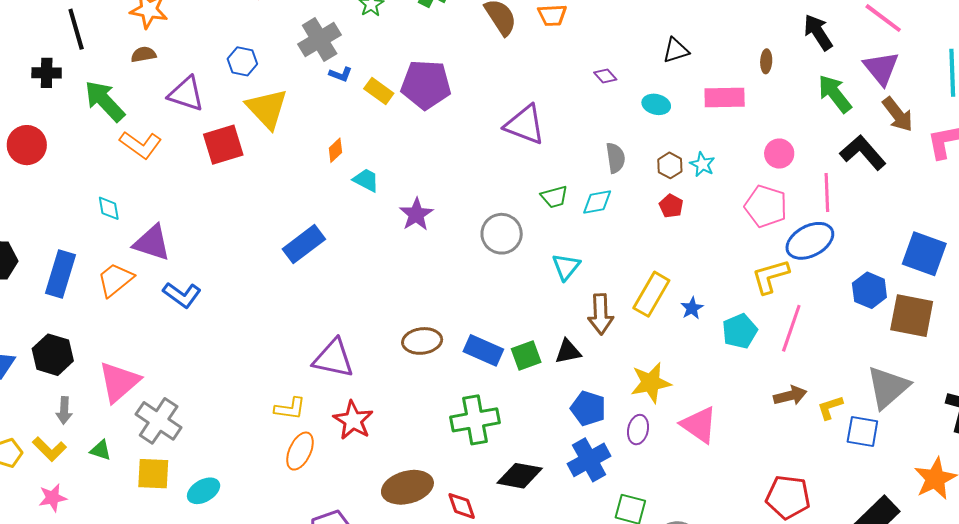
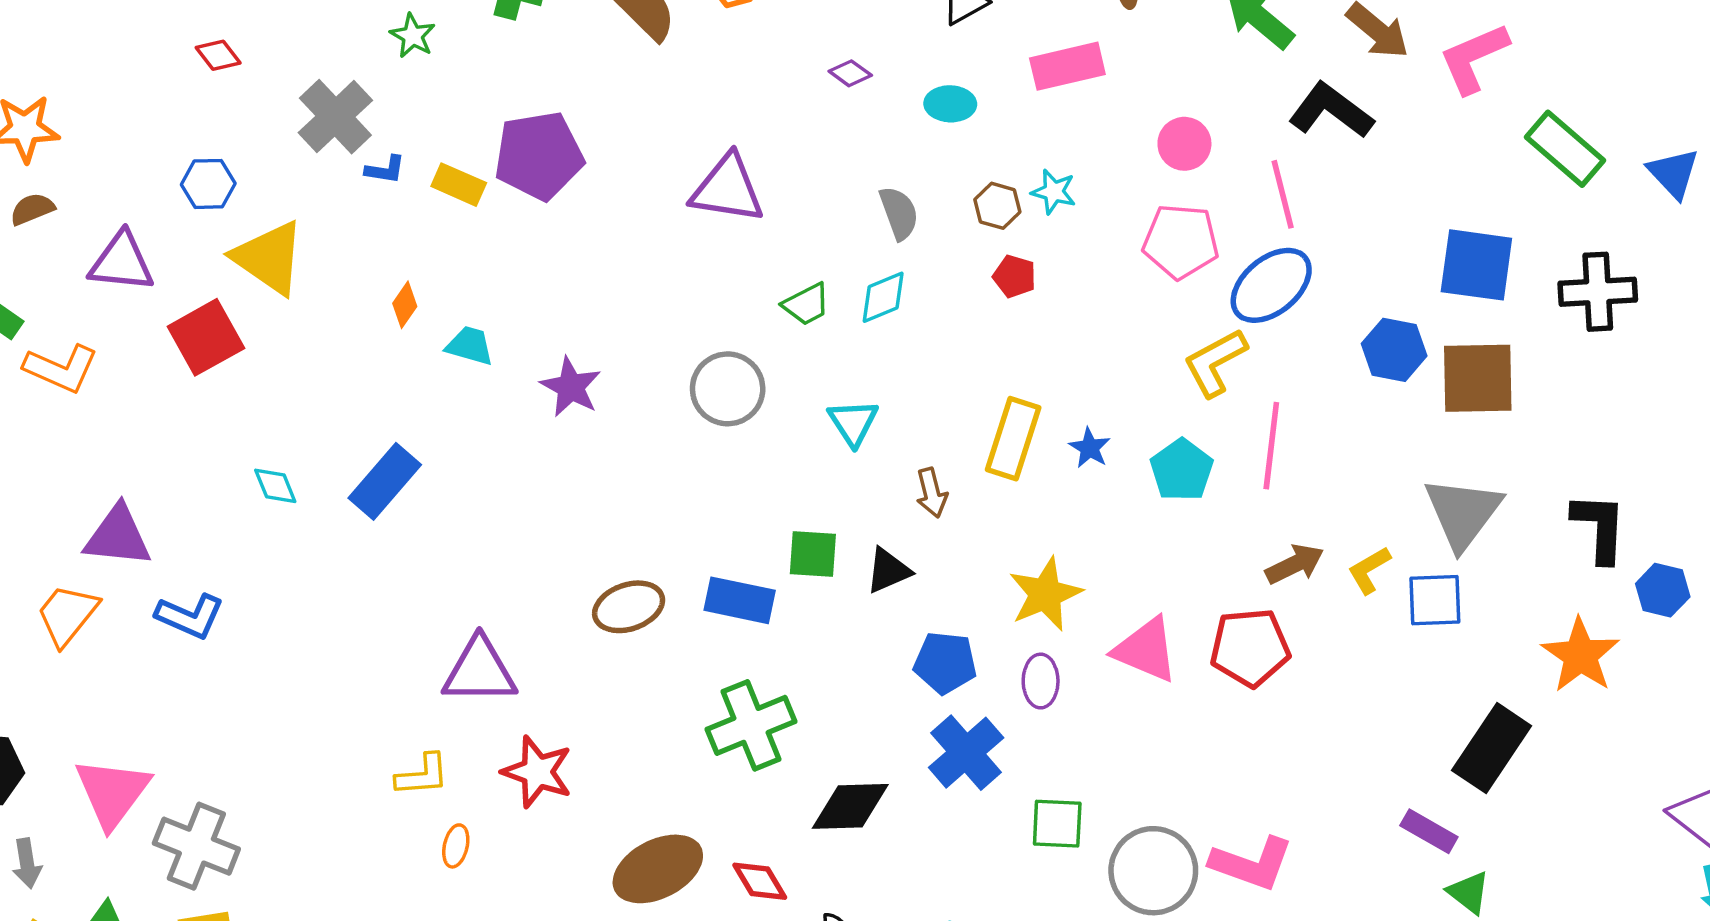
cyan diamond: (109, 208) -> (275, 486), moved
brown arrow: (601, 314) -> (932, 493), size x0.7
green square: (526, 356) -> (813, 554), moved, turned 36
orange ellipse: (300, 451) -> (456, 846), size x0.6
red pentagon: (788, 497) -> (1250, 648), moved

